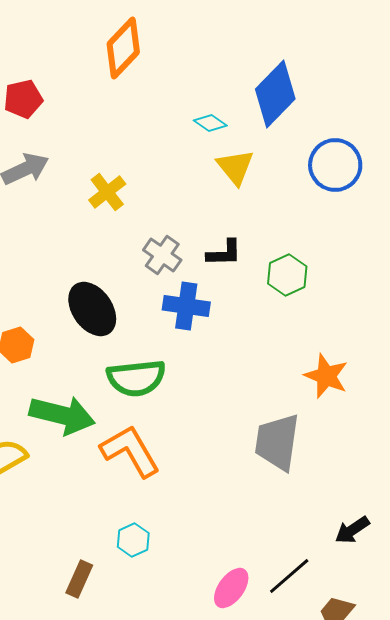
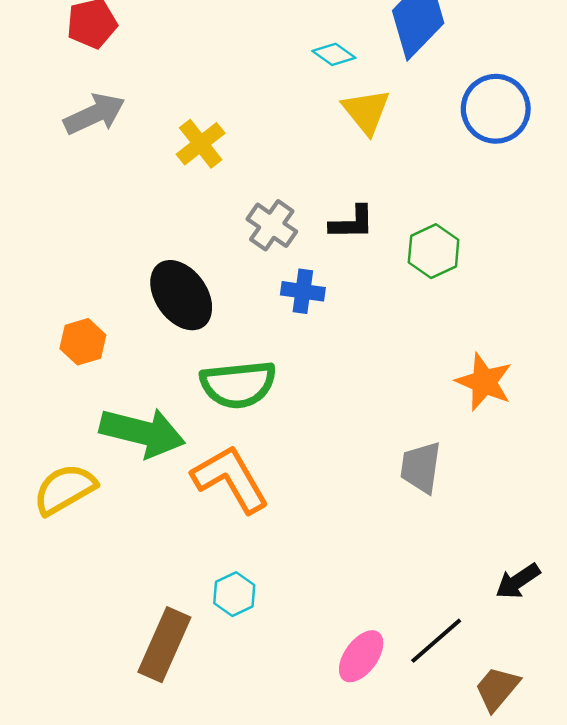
blue cross: (186, 306) -> (303, 291), size x0.7
gray trapezoid: (277, 442) -> (421, 467), size x0.7
brown rectangle: (79, 579) -> (164, 645), size x1.5

